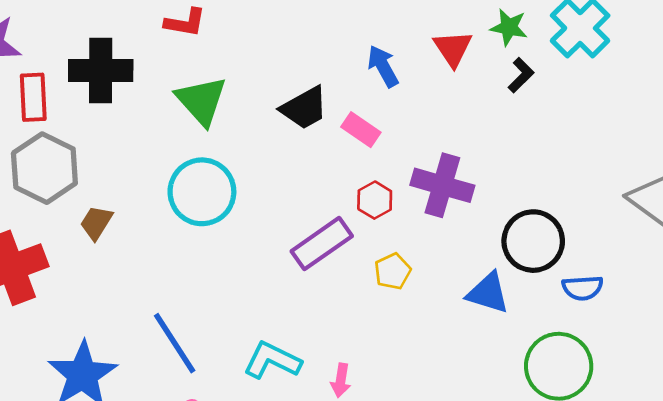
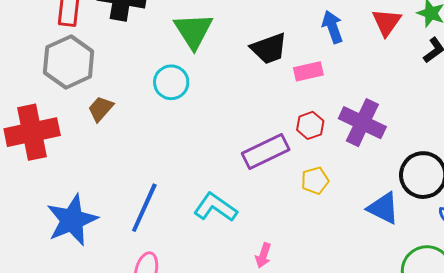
pink rectangle: (361, 130) -> (308, 71), turned -56
cyan circle: (202, 192) -> (171, 82), moved, size x0.7
blue line: (175, 343) -> (144, 208), turned 48
cyan L-shape: (272, 360) -> (215, 207), moved

